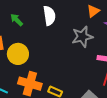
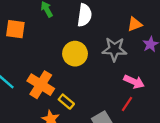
yellow circle: (18, 54) -> (75, 54), moved

